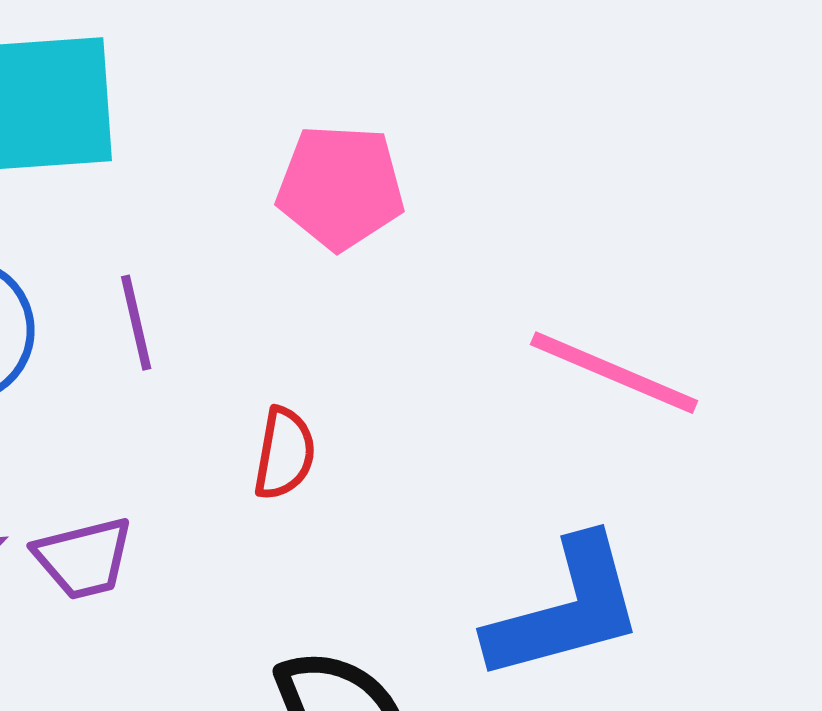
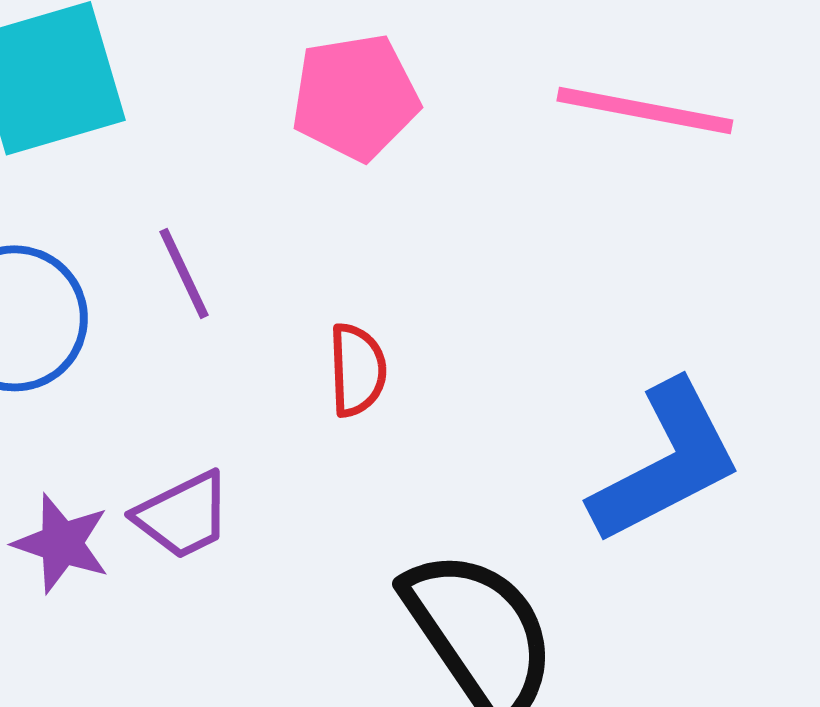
pink line: (614, 373) -> (645, 111), moved

